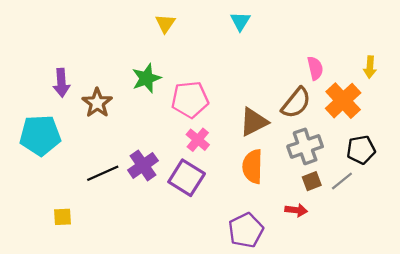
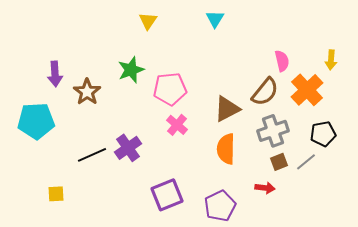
purple square: (187, 178) -> (167, 195), moved, turned 36

